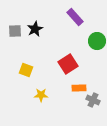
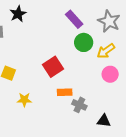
purple rectangle: (75, 17) -> (74, 19), moved
black star: (35, 29) -> (18, 14), moved

